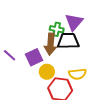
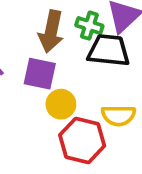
brown arrow: (50, 44) -> (51, 31), moved
purple square: (34, 57) -> (40, 74), turned 30

